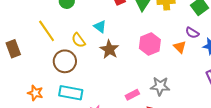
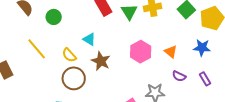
purple semicircle: (192, 33) -> (179, 76), moved
brown circle: (65, 61) -> (74, 78), moved

